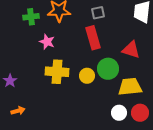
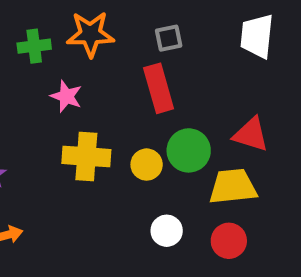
red triangle: (131, 50) -> (251, 134), moved
white circle: (119, 113) -> (167, 231), moved
red circle: (140, 113) -> (229, 241), moved

